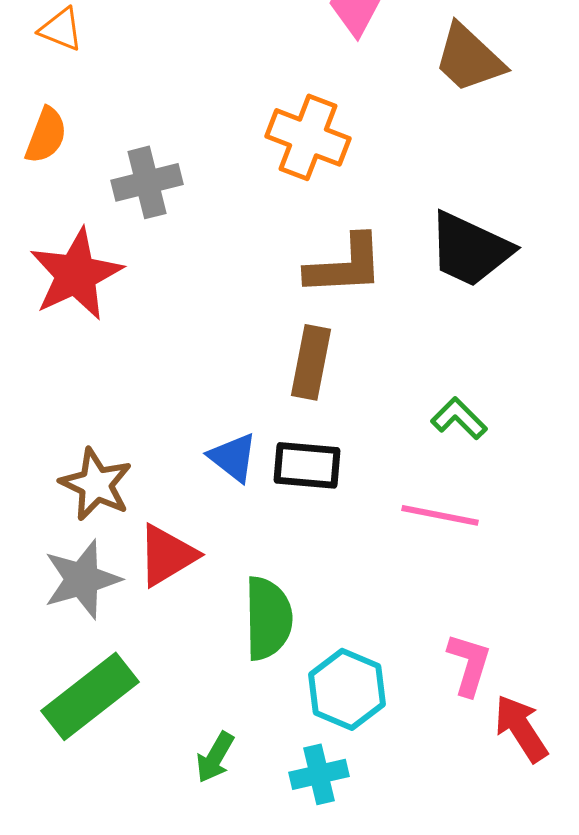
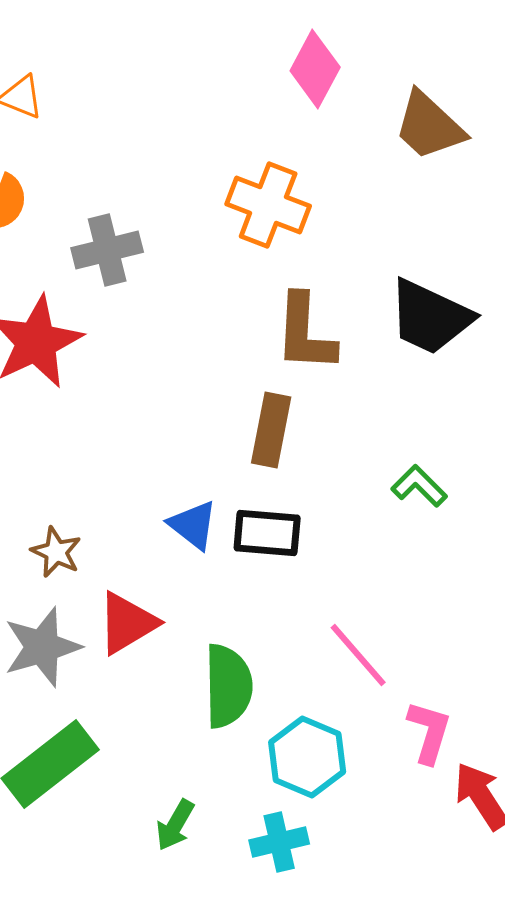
brown L-shape: (345, 265) -> (305, 333), turned 96
brown star: (96, 484) -> (56, 552), size x0.7
pink line: (440, 515) -> (358, 655), moved, turned 38

